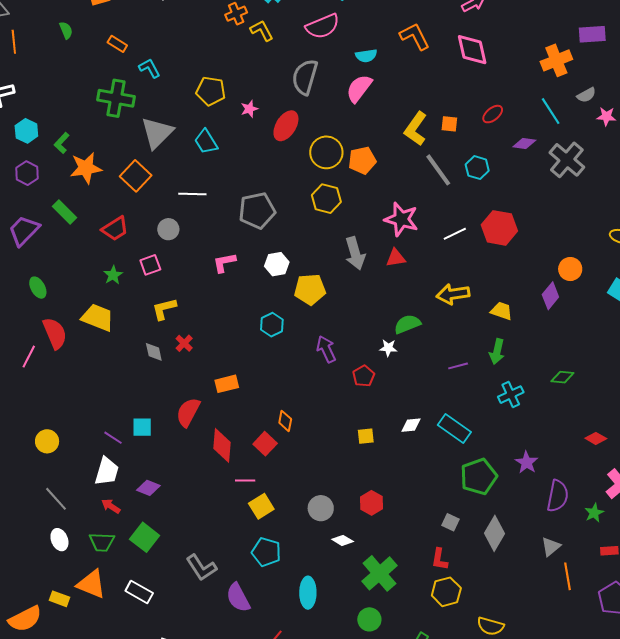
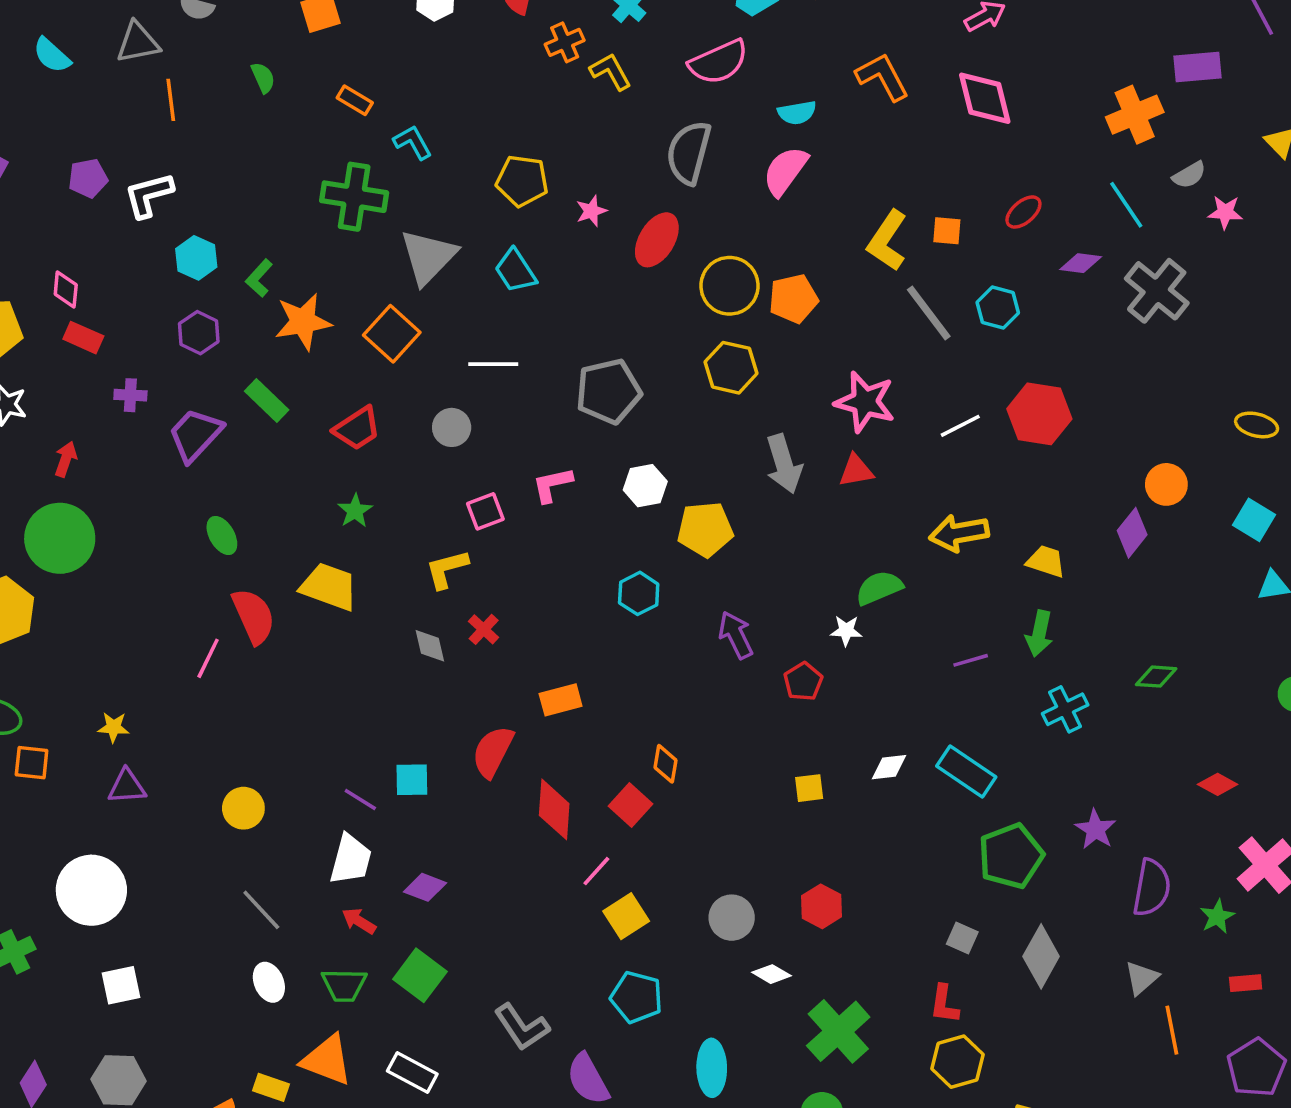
pink square: (150, 265) -> (485, 511), moved
pink line: (245, 481) -> (596, 871), turned -48

